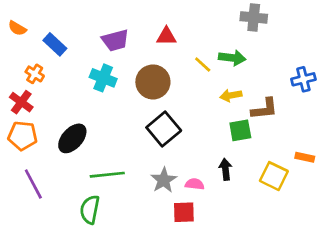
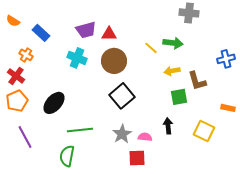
red triangle: (166, 36) -> (109, 34), moved
brown L-shape: (264, 109) -> (197, 81), turned 80
orange pentagon: (23, 136) -> (17, 101), turned -30
orange rectangle: (305, 157) -> (228, 108), moved

